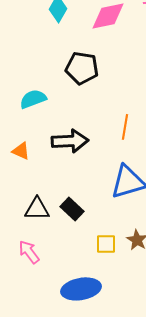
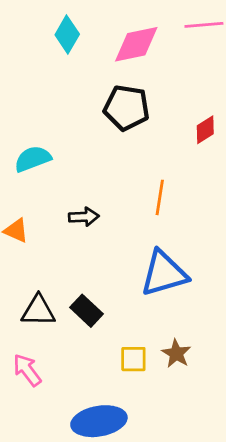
black pentagon: (82, 68) -> (127, 108), moved
black arrow: (70, 141) -> (84, 217), size x0.6

